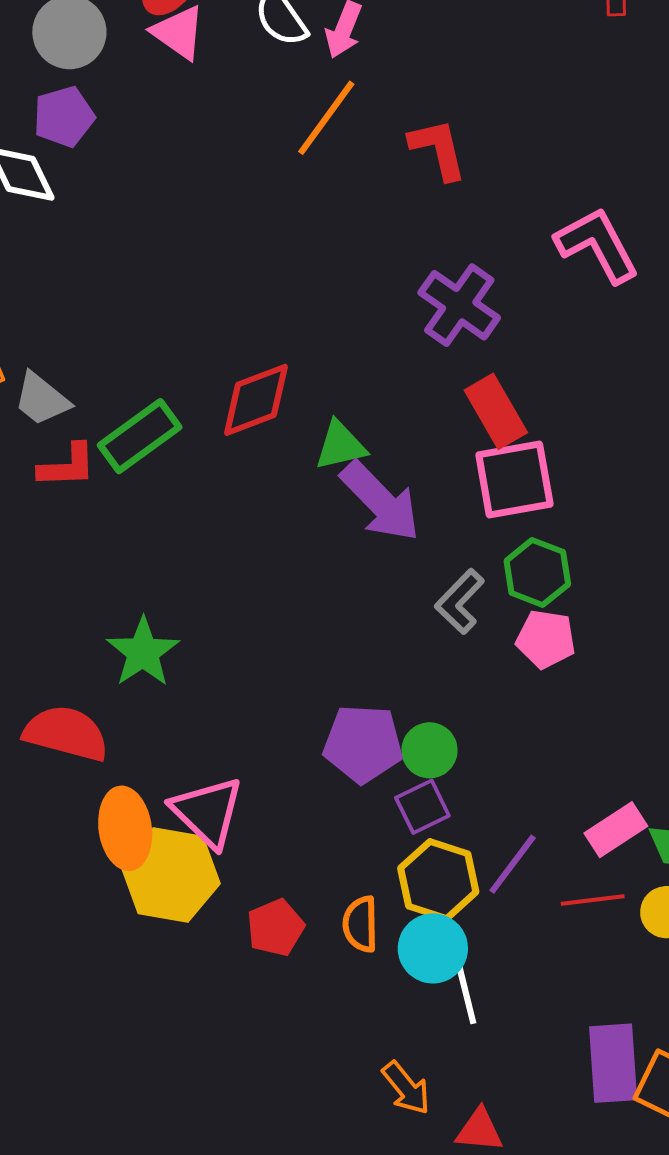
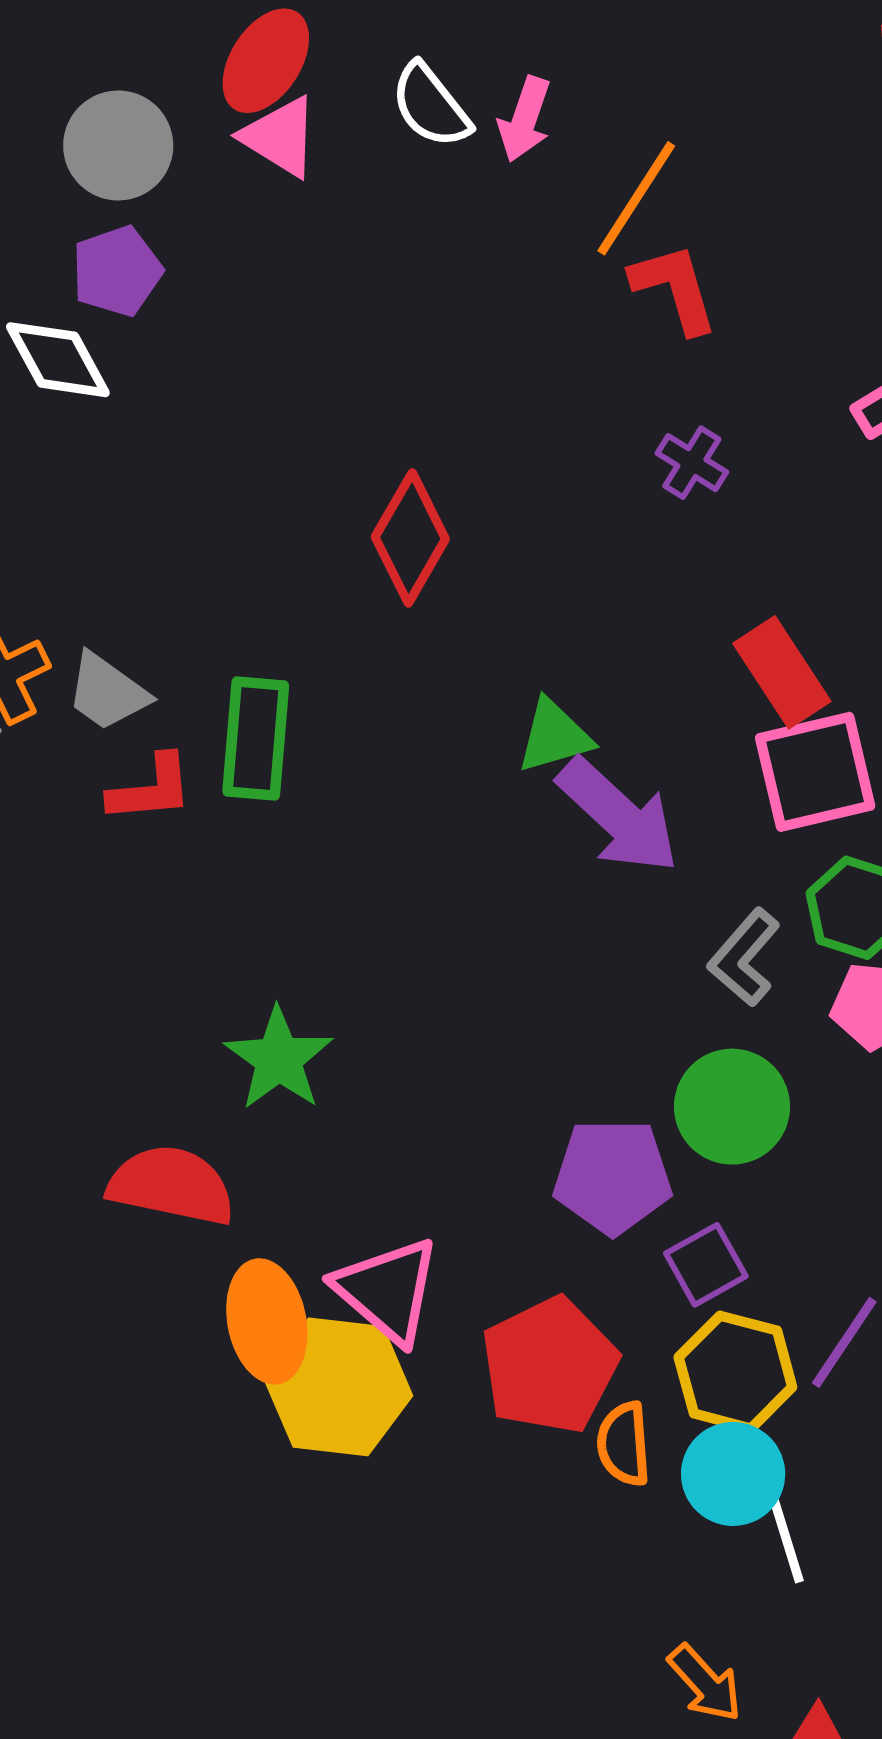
orange line: (326, 118) -> (636, 198), moved
purple cross: (459, 305) -> (692, 463), moved, size x0.6
red diamond: (256, 400) -> (410, 538), moved, turned -36
green rectangle: (140, 436) -> (256, 739), turned -46
green circle: (429, 750) -> (732, 1107), moved, size x1.4
red pentagon: (276, 928) -> (549, 1365), moved, size x1.6

